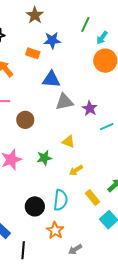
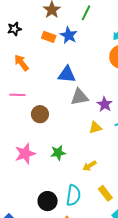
green line: (85, 25) -> (86, 13), moved
blue star: (52, 40) -> (69, 35), turned 30
orange rectangle: (33, 53) -> (49, 37), moved
yellow triangle: (68, 142) -> (95, 128), moved, turned -40

